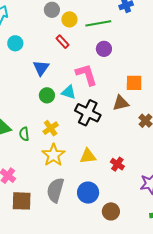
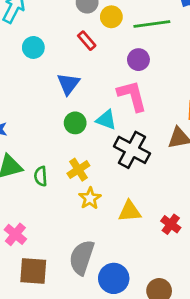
red rectangle: (63, 42) -> (87, 41), moved
purple circle: (104, 49) -> (138, 60), moved
yellow star: (53, 155) -> (90, 198), moved, size x0.7
blue circle: (88, 193) -> (114, 278), moved

